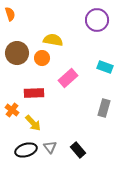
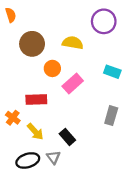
yellow semicircle: (53, 40) -> (73, 43), moved
brown circle: (17, 53) -> (32, 44), moved
orange circle: (42, 58) -> (52, 68), moved
black rectangle: (78, 150) -> (67, 137), moved

